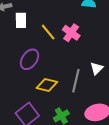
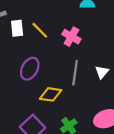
yellow line: (48, 32) -> (40, 30), moved
gray line: (76, 81) -> (75, 73), moved

